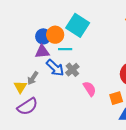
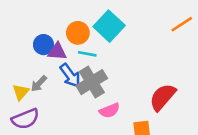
blue circle: (43, 36) -> (43, 45), moved
gray cross: (72, 70) -> (92, 82), size x1.6
pink semicircle: (90, 89) -> (110, 111), turned 91

